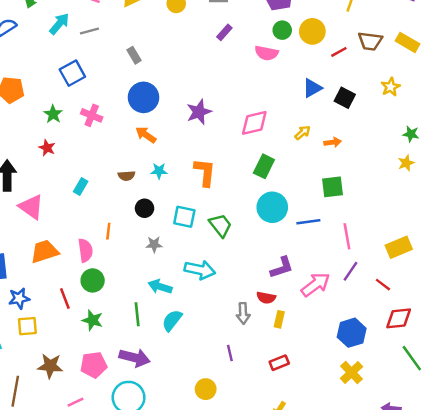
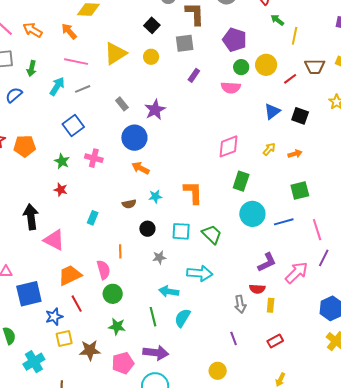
purple star: (199, 112) -> (155, 110), moved
red line: (65, 298) -> (77, 304), moved
brown star: (50, 366) -> (90, 350), moved

